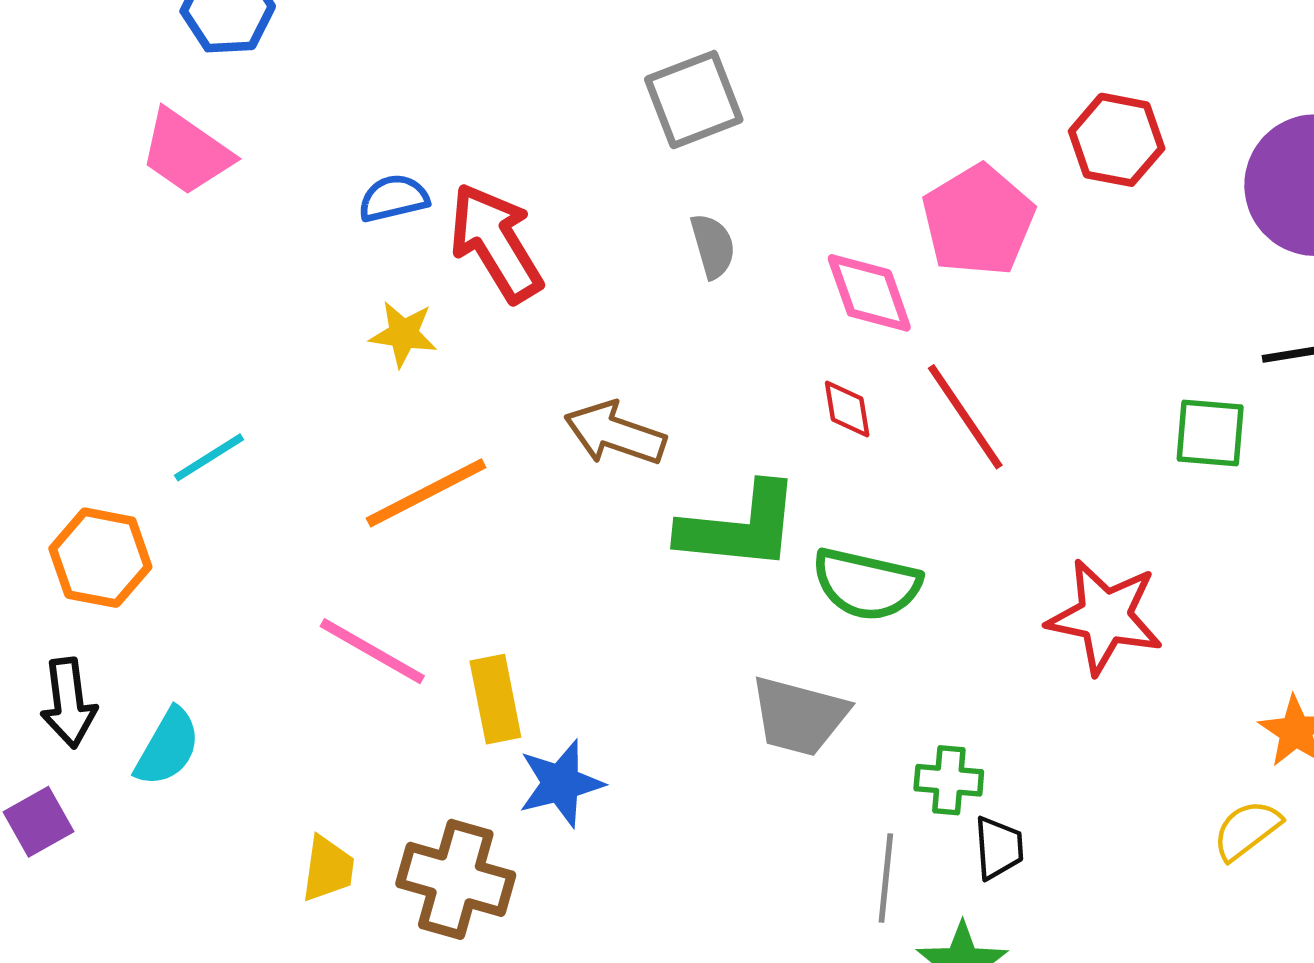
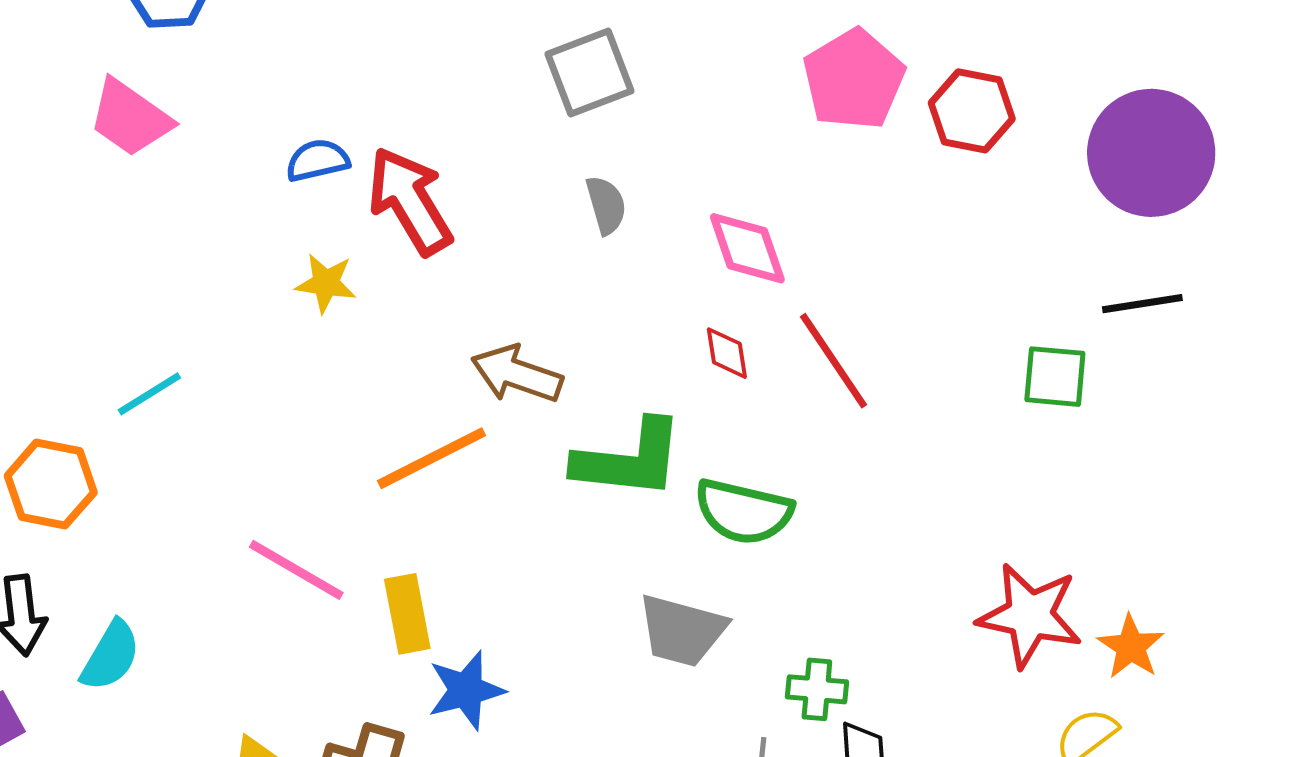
pink pentagon: (978, 220) -> (854, 79), moved
orange line: (426, 493) -> (432, 458), moved
red star: (1105, 617) -> (1030, 615), moved

